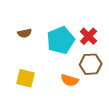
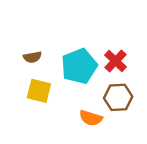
yellow square: (26, 78) -> (39, 91), moved

